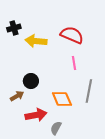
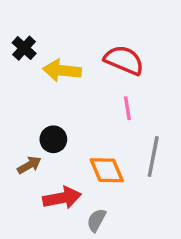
black cross: (14, 28) -> (24, 48), turned -32

